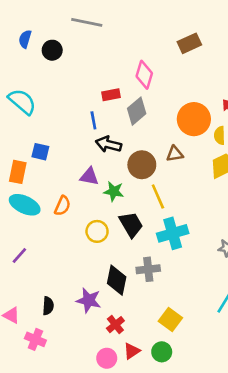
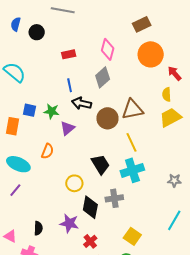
red rectangle: (111, 95) -> (69, 54), moved
orange circle: (194, 119) -> (151, 54), moved
brown triangle: (175, 154) -> (133, 109), size x1.6
purple triangle: (89, 176) -> (67, 128), turned -49
green star: (114, 191) -> (52, 111), moved
yellow line: (158, 196) -> (131, 142), moved
cyan ellipse: (25, 205) -> (18, 164), moved
yellow circle: (97, 231) -> (74, 183), moved

